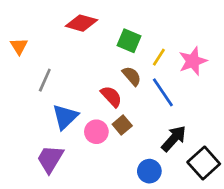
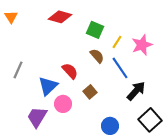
orange triangle: (19, 46) -> (11, 17), moved
gray line: (45, 80) -> (18, 70), moved
red semicircle: (111, 96) -> (70, 71), moved
pink circle: (96, 132) -> (63, 104), moved
black arrow: (174, 139) -> (136, 91), moved

